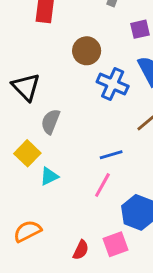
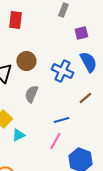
brown circle: (87, 51) -> (26, 61), moved
gray semicircle: (51, 122) -> (31, 94), moved

